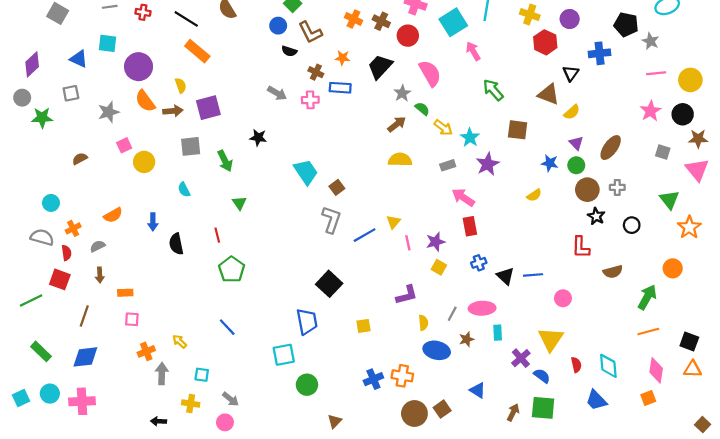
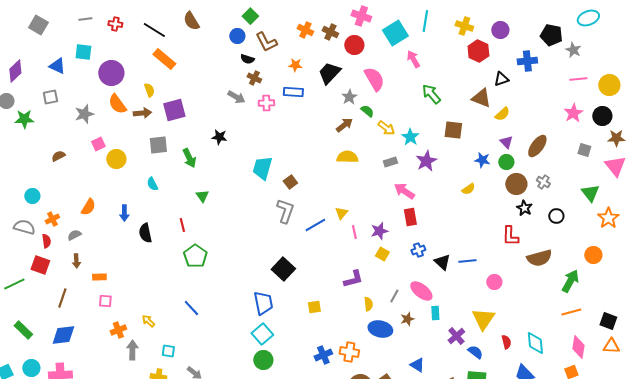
brown cross: (316, 72) -> (254, 78), moved
black triangle: (571, 73) -> (501, 79), turned 35
cyan trapezoid: (306, 172) -> (262, 168), turned -130
gray cross: (617, 187) -> (543, 182), turned 32
orange semicircle: (113, 215) -> (88, 207), turned -30
brown semicircle: (613, 272) -> (539, 258), size x1.4
pink ellipse: (482, 308) -> (421, 291), turned 40
cyan square: (284, 355) -> (262, 334), moved, turned -30

